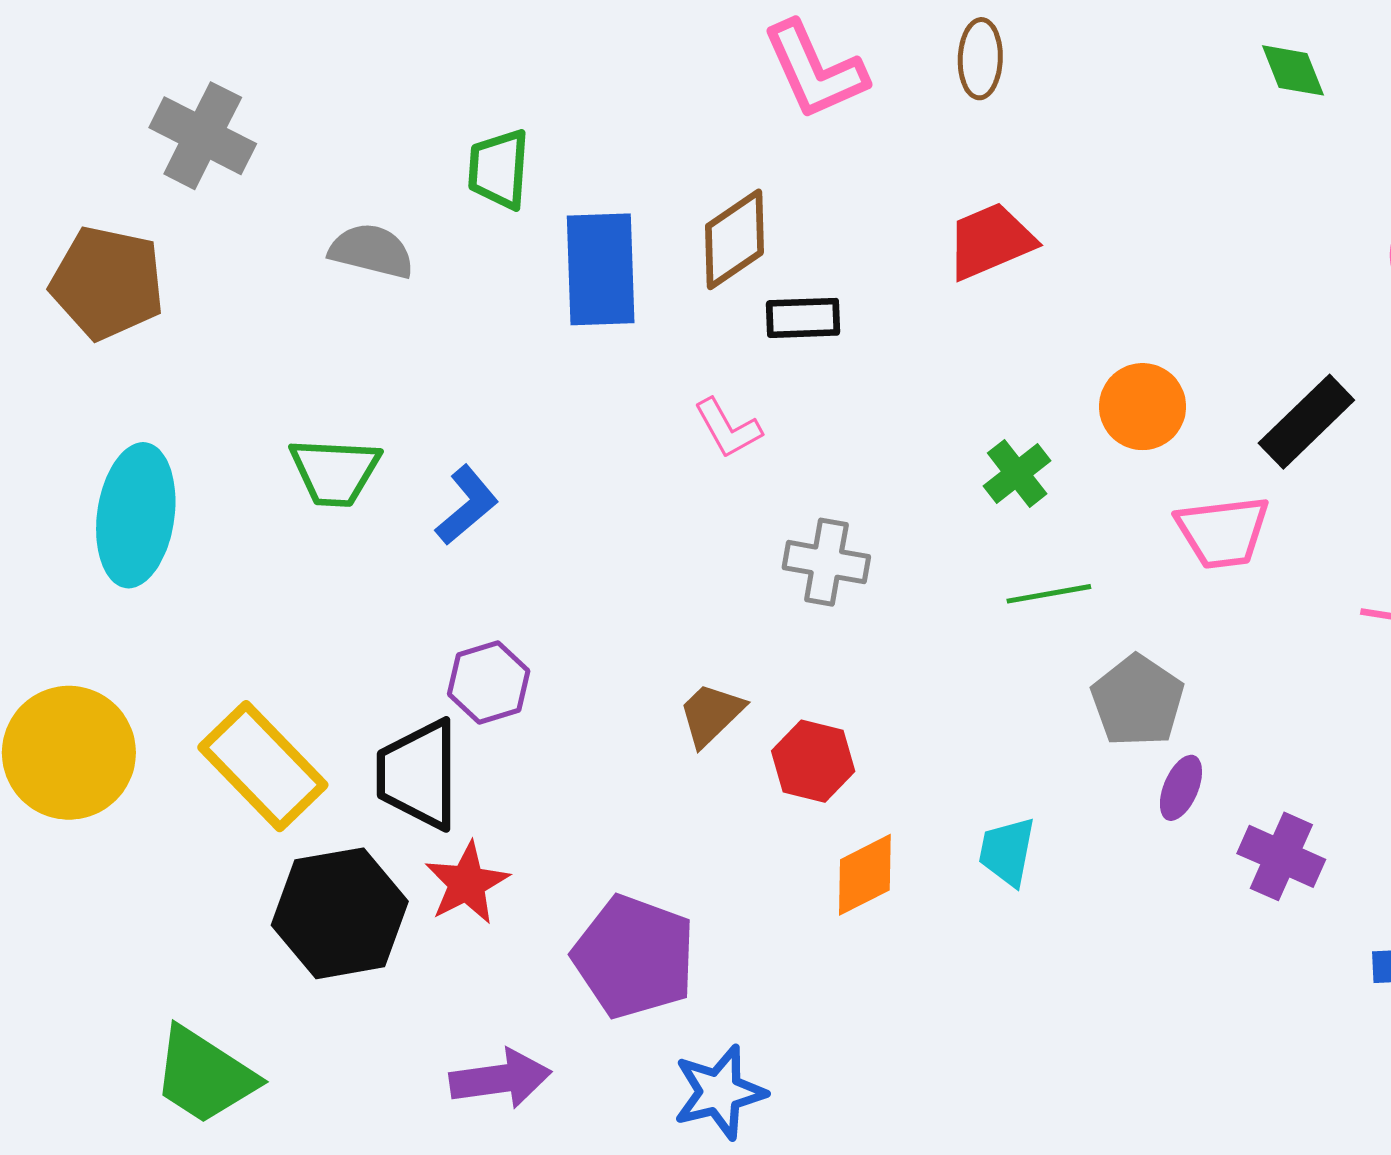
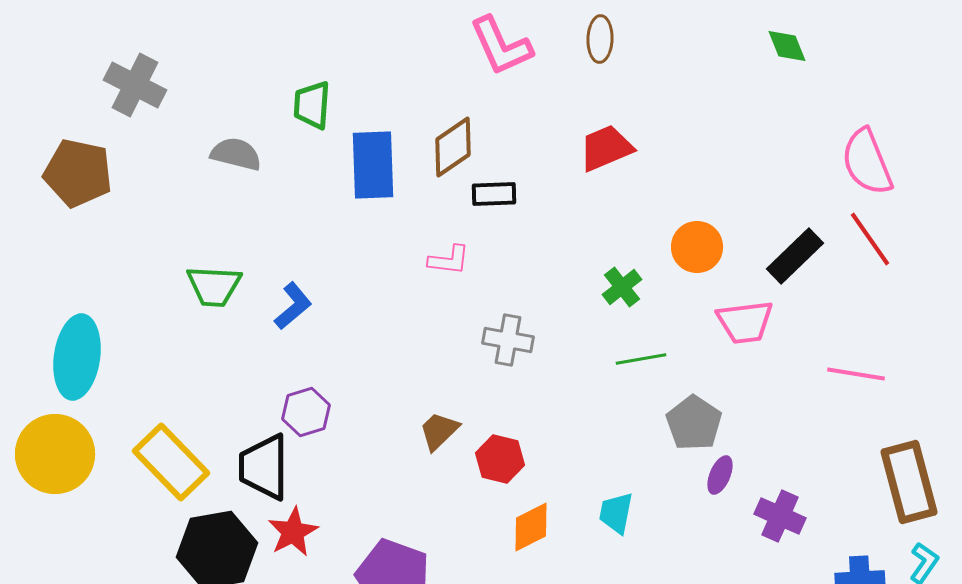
pink L-shape: (728, 428) -> (449, 260), turned -54
cyan ellipse: (136, 515) -> (77, 357), moved

